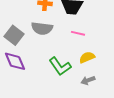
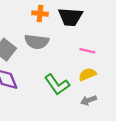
pink line: (78, 33) -> (87, 51), moved

